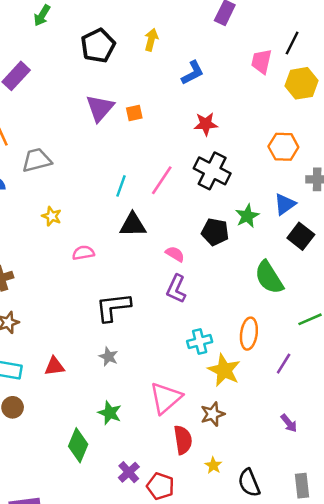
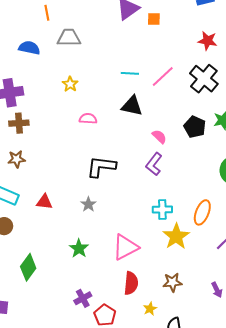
cyan line: (121, 186) -> (130, 73), turned 60
brown star: (213, 414) -> (172, 282), moved
green diamond: (78, 445) -> (28, 267), moved

